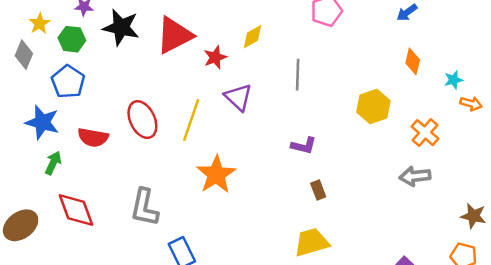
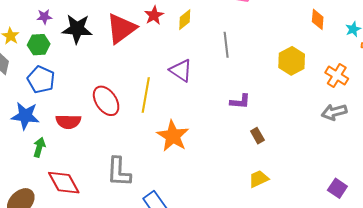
red star: (215, 57) -> (154, 15), moved
yellow trapezoid: (312, 242) -> (259, 179), size x0.7

